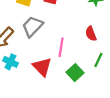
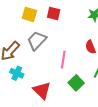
red triangle: (42, 67) -> (42, 90), moved

